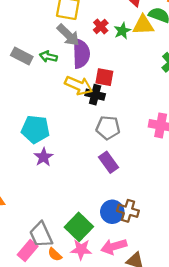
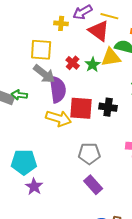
green arrow: (48, 57) -> (19, 95), moved
red square: (104, 77) -> (81, 108), size x1.4
black cross: (95, 95) -> (108, 107), moved

